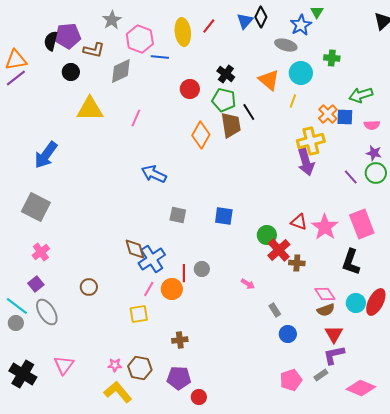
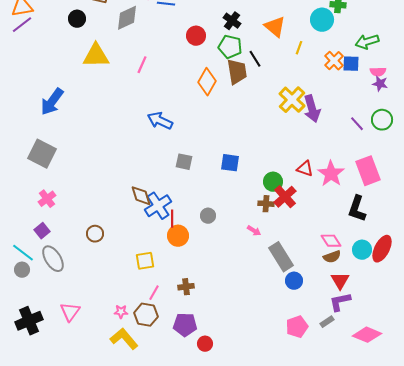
cyan circle: (301, 73) -> (322, 20), moved
yellow cross: (311, 141) -> (292, 100), moved, turned -32
purple star: (374, 153) -> (380, 84), moved
brown cross: (297, 263) -> (266, 204), moved
red line: (184, 273) -> (172, 219), moved
pink line: (149, 289) -> (154, 293), moved
gray rectangle: (275, 310) -> (281, 257), size x2.0
black cross: (23, 374) -> (29, 321), turned 36

